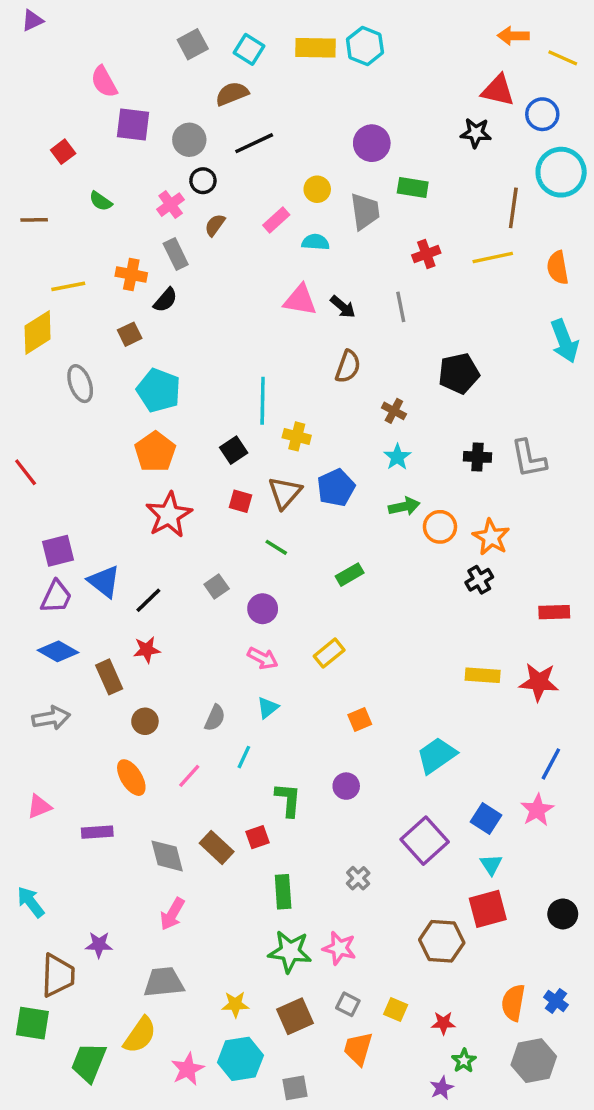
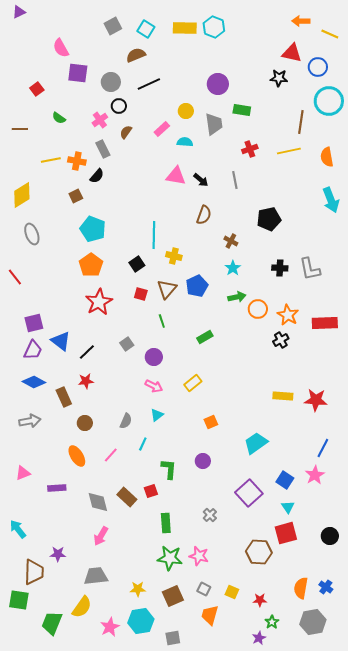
yellow line: (68, 286) -> (51, 160), moved
gray ellipse: (80, 384) -> (32, 234), moved
green line: (276, 547) -> (162, 321), turned 40
red rectangle: (554, 612) -> (325, 323), moved, size x1.4

